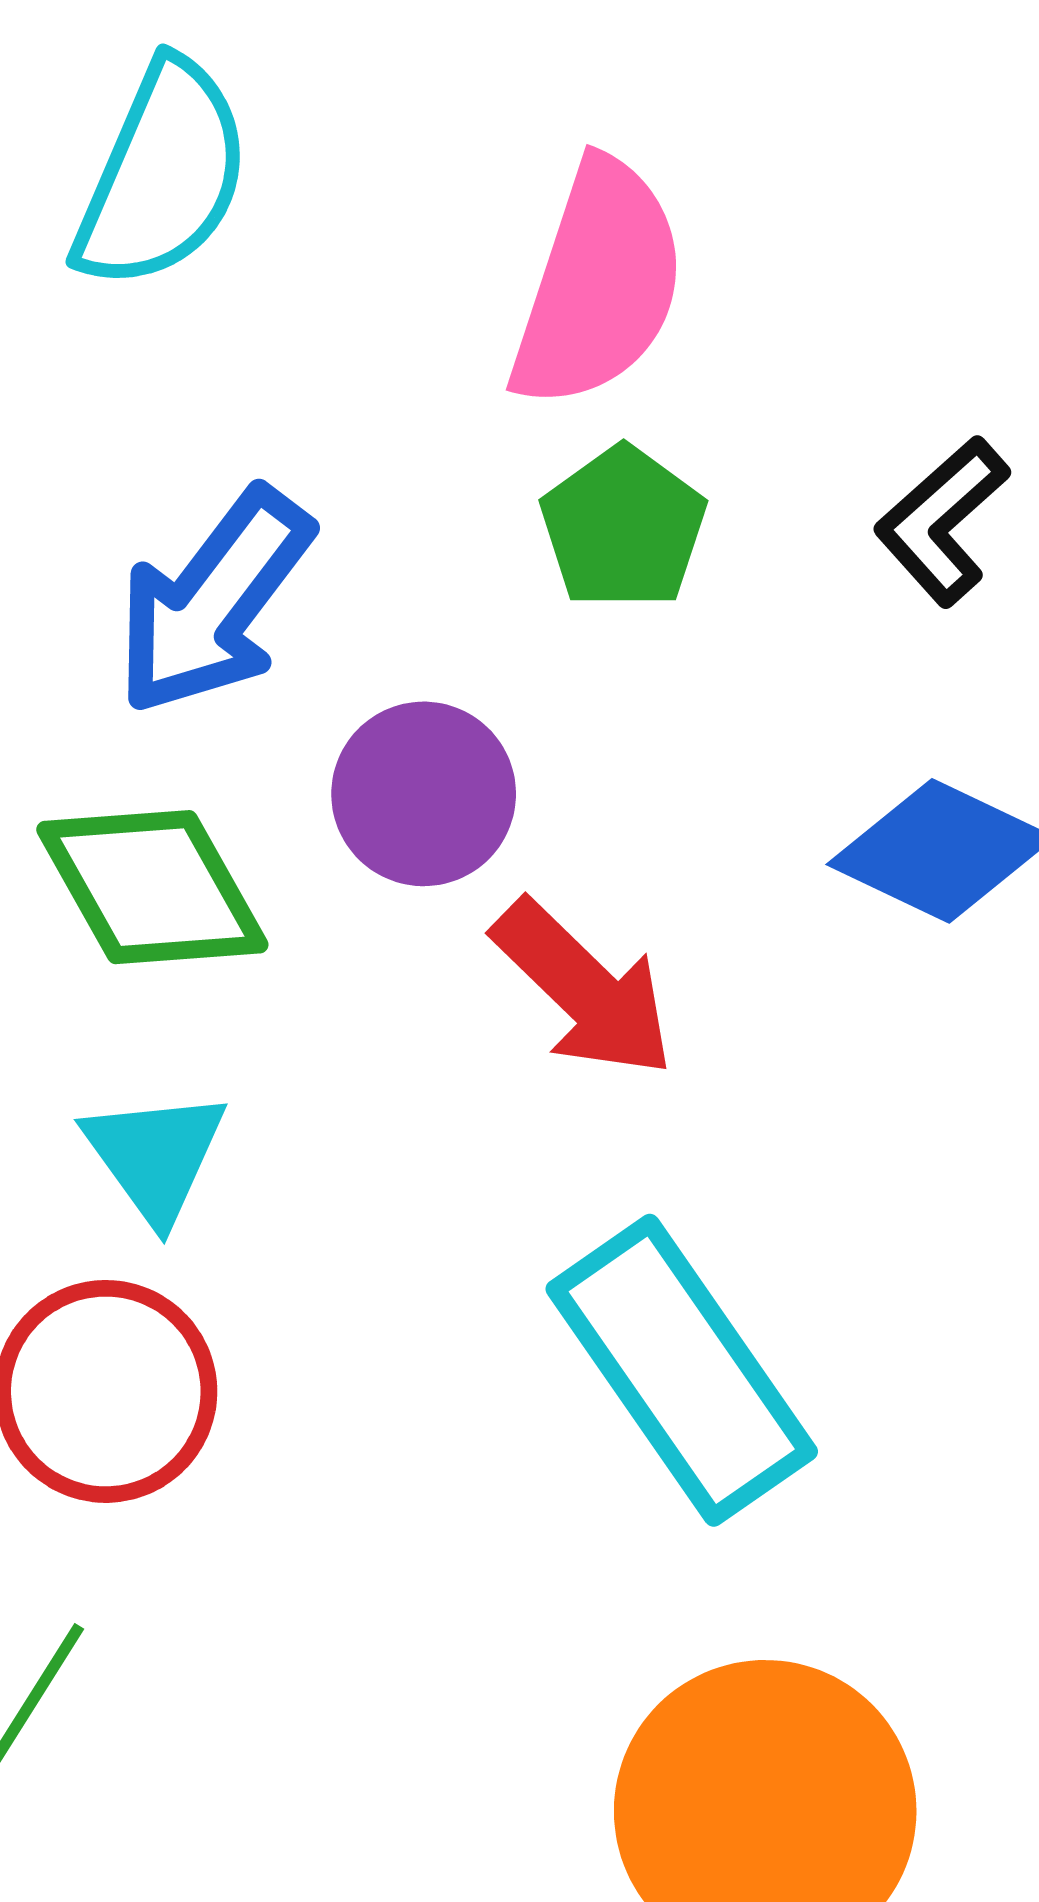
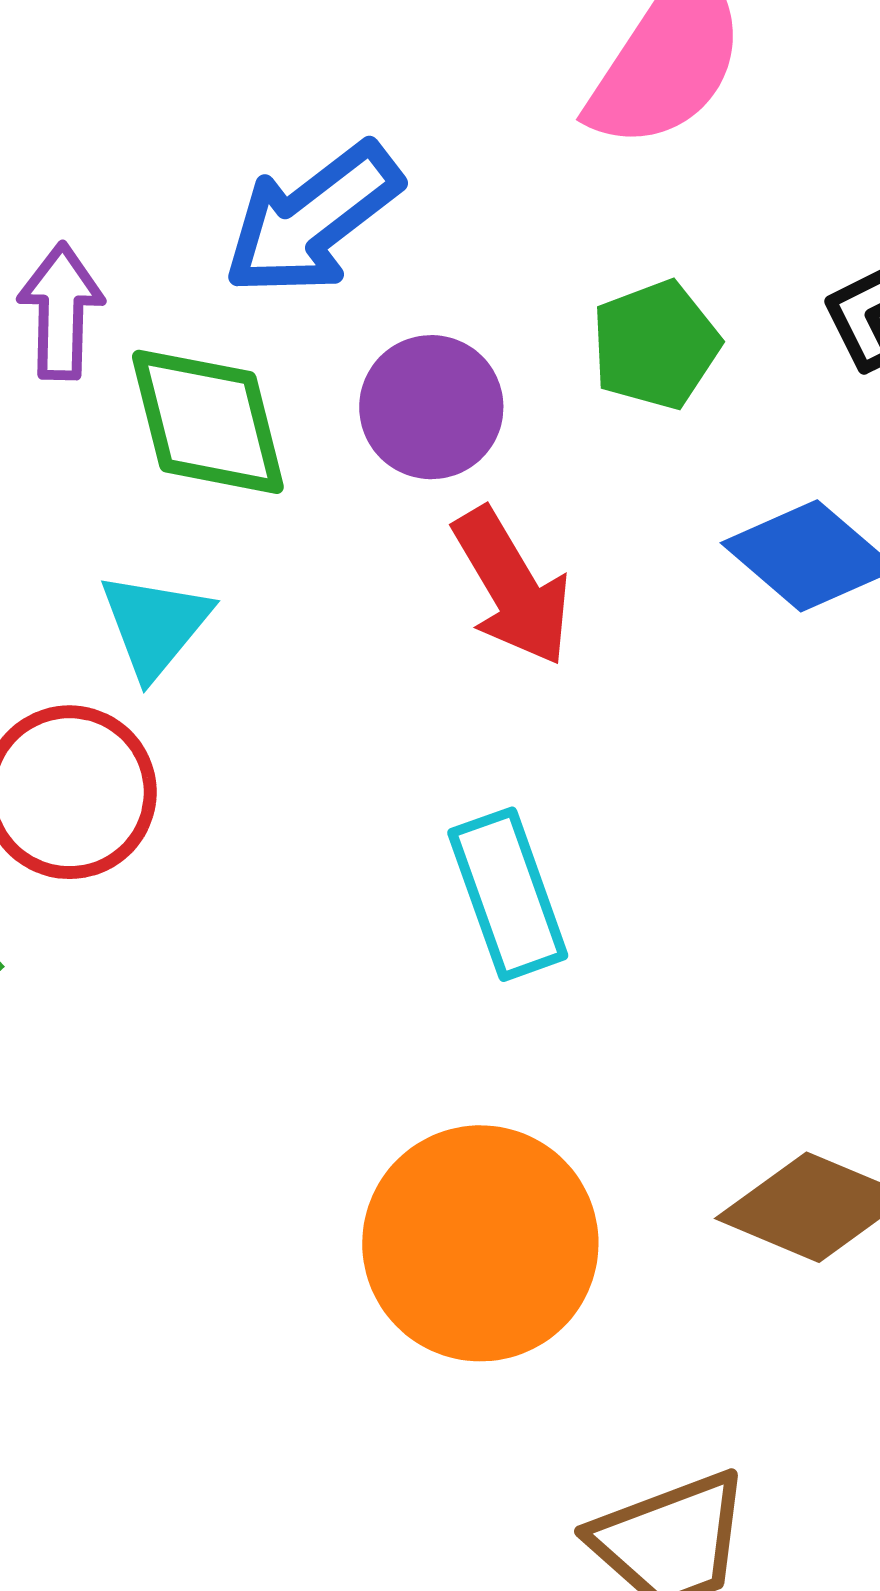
green pentagon: (623, 528) -> (655, 345), moved
cyan rectangle: (682, 1370) -> (508, 894), size x0.7

